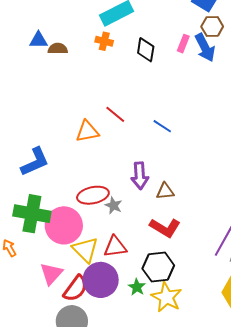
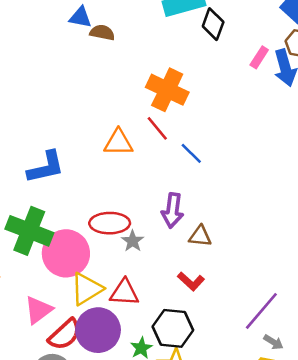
orange cross: (104, 41) -> (167, 90), moved, size x1.8
black diamond: (146, 50) -> (213, 24), moved
blue line: (162, 126) -> (191, 153), moved
red L-shape: (165, 228) -> (191, 281), size x0.7
yellow triangle: (85, 250) -> (87, 289), turned 32

